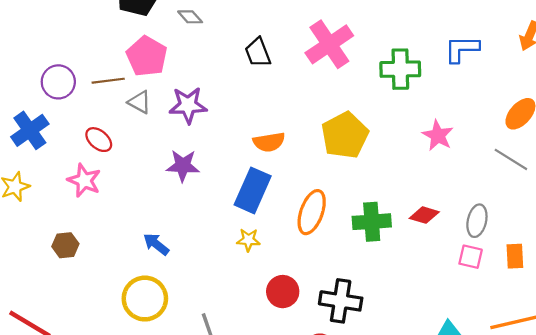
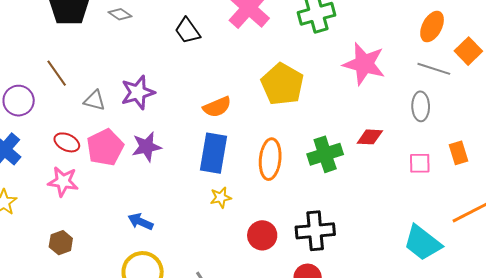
pink pentagon: (147, 56) -> (105, 147), moved, turned 30
brown line: (108, 81) -> (57, 73), moved, turned 76
pink star: (438, 135) -> (364, 64), size x1.5
gray ellipse: (477, 221) -> (421, 106), moved

